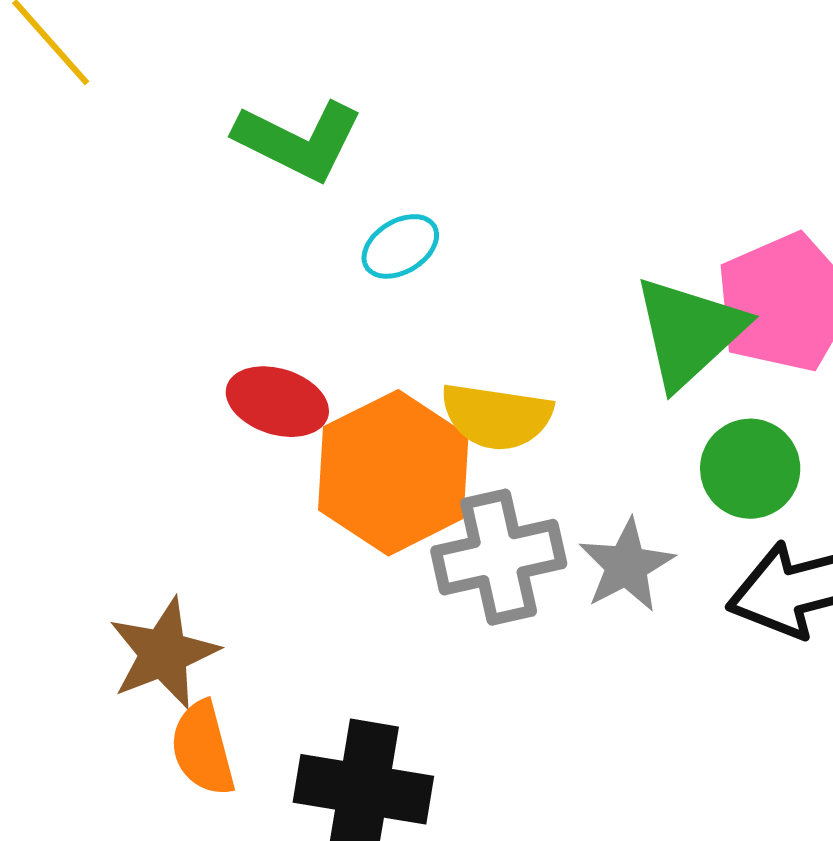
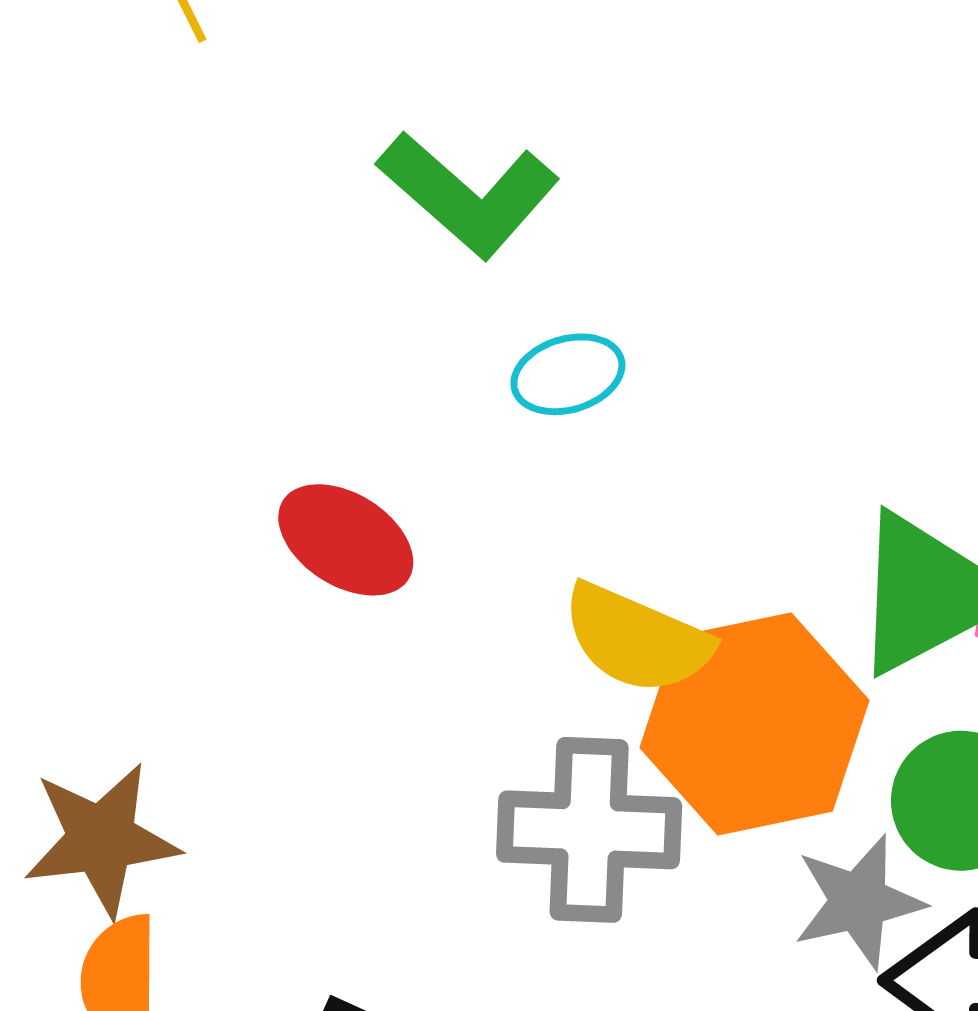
orange hexagon: (393, 473) -> (754, 724), moved
gray star: (626, 566) -> (859, 902), moved

